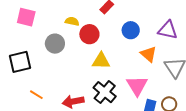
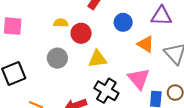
gray circle: (55, 44) -> (57, 58), moved

